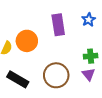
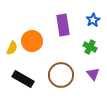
green cross: (91, 56) -> (90, 47), moved, turned 32

